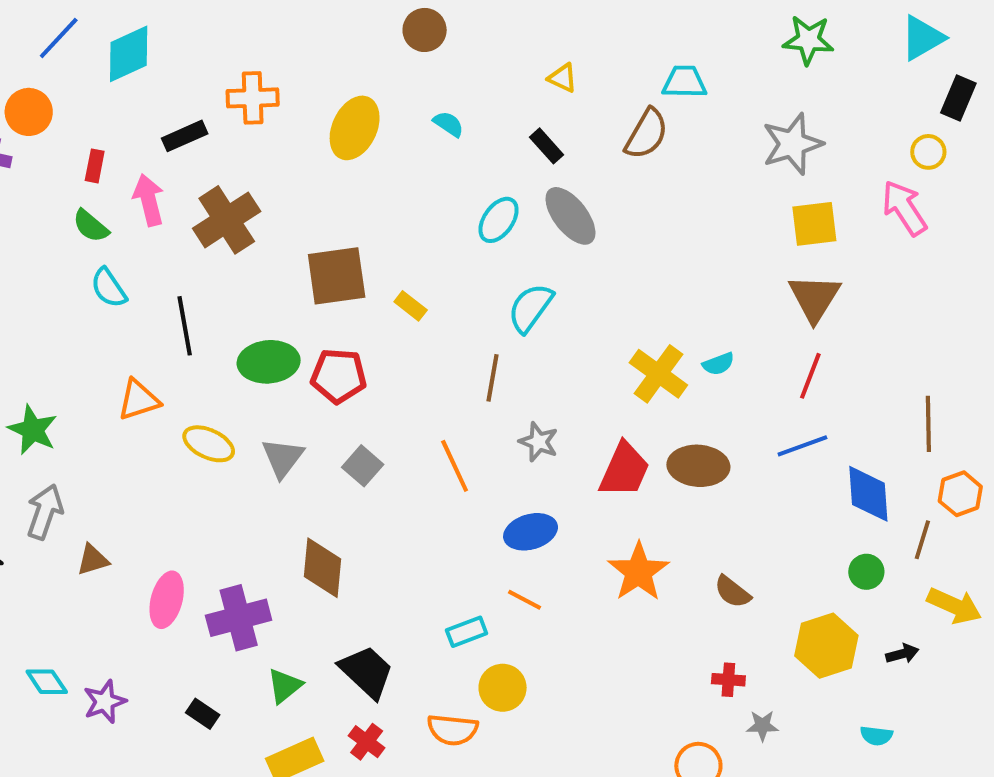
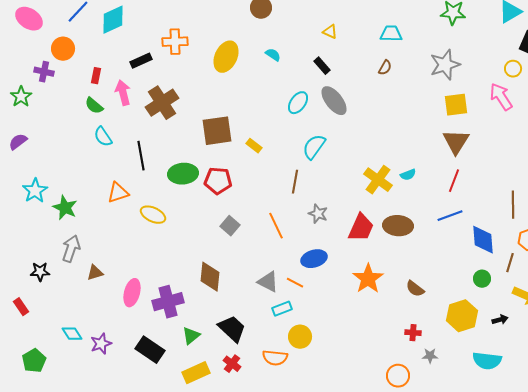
brown semicircle: (646, 134) -> (385, 68), moved, size x0.6
gray triangle: (283, 458) -> (268, 282), moved, turned -40
orange line: (525, 600) -> (295, 283), moved
black rectangle: (203, 714) -> (150, 350), size x1.8
cyan semicircle: (876, 736) -> (487, 361), size x1.8

